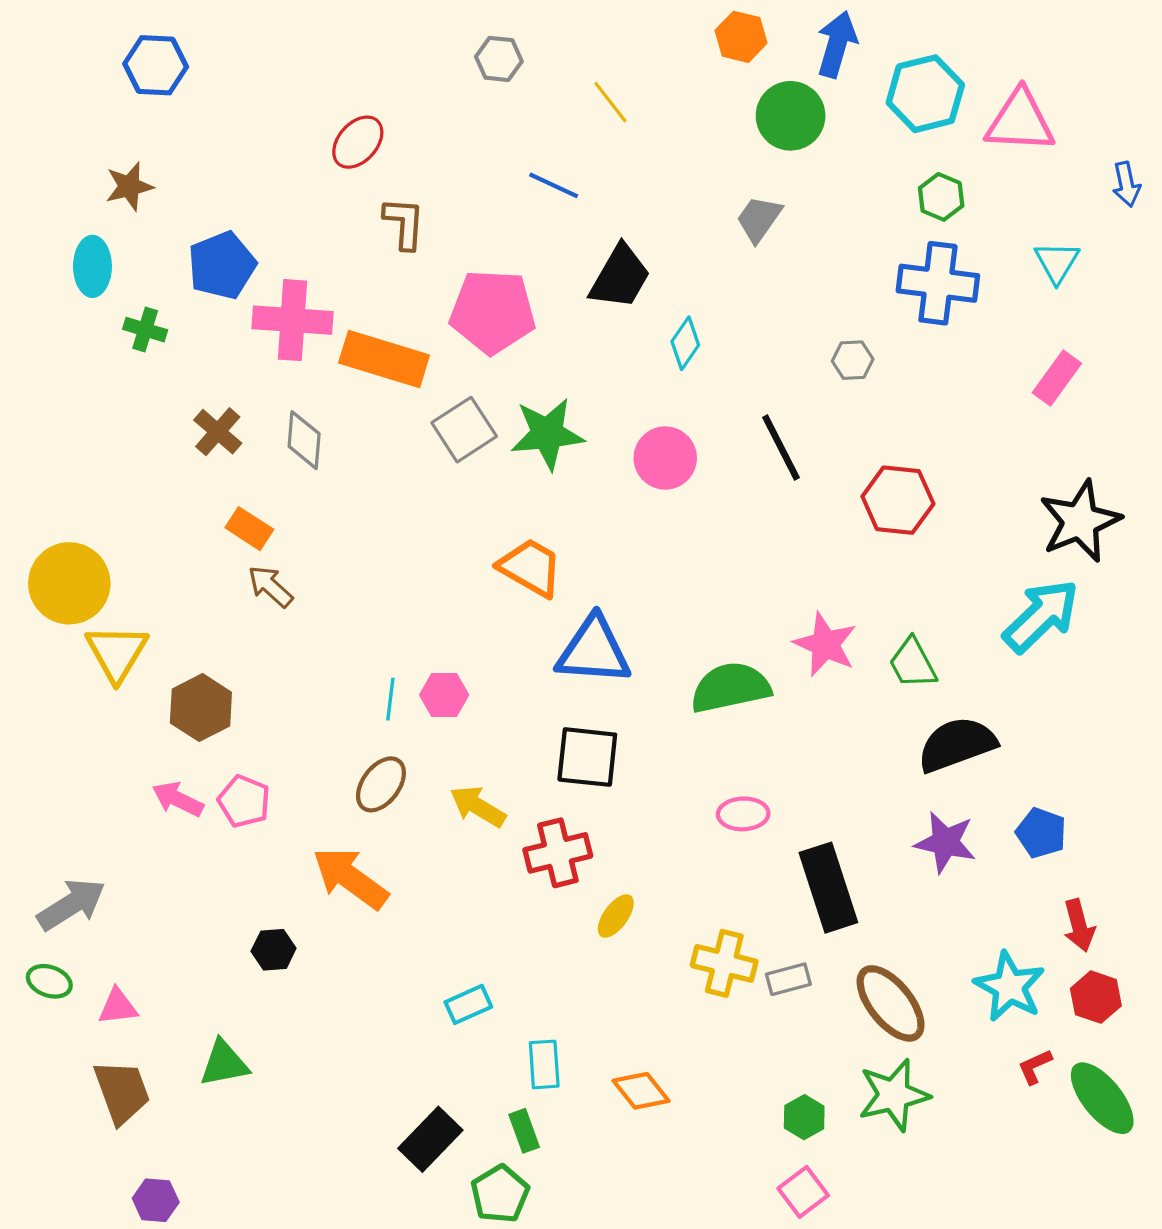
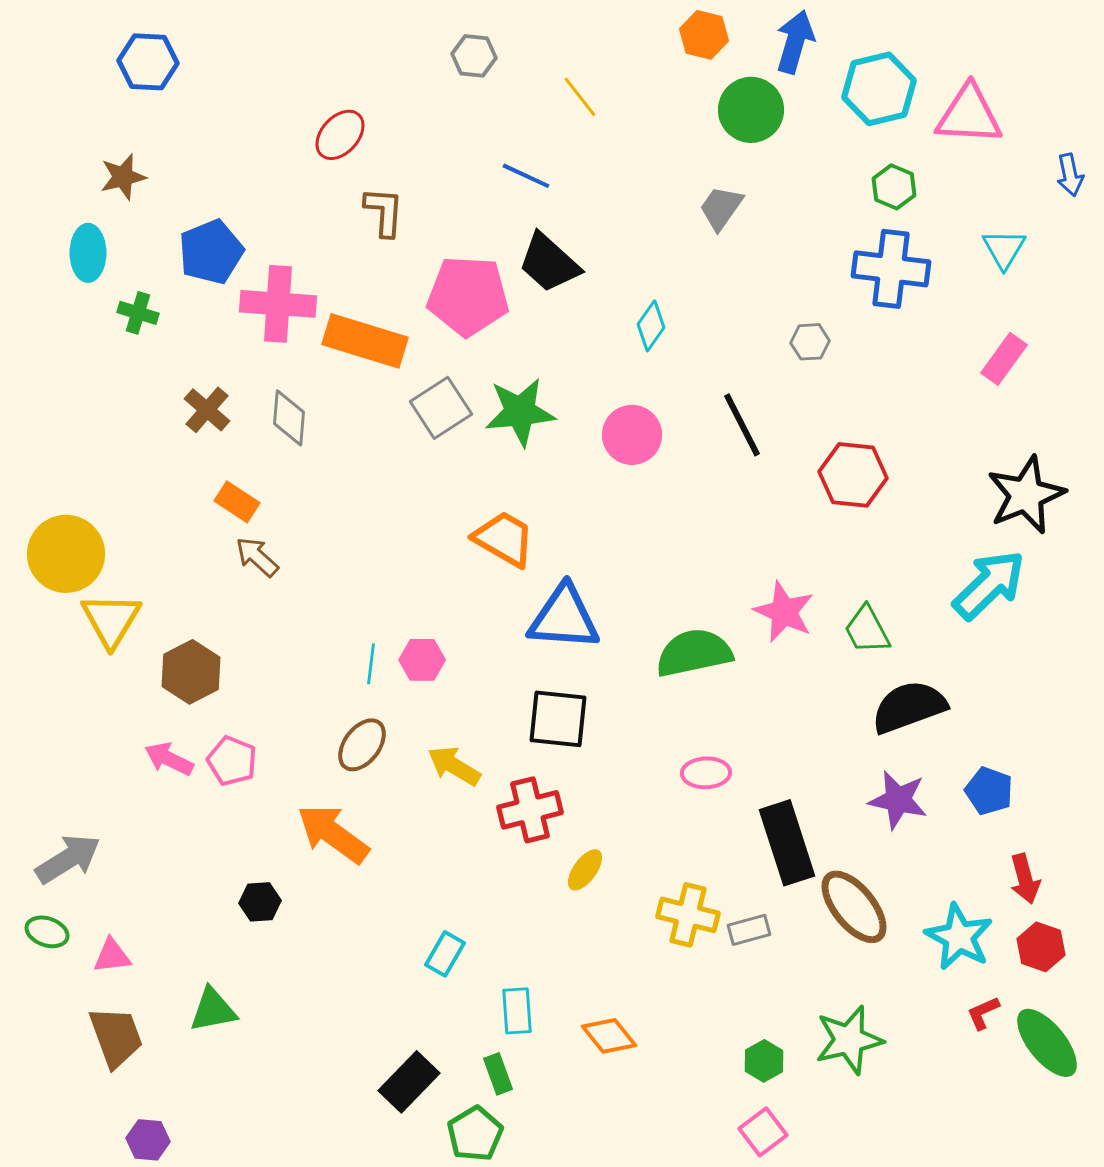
black trapezoid: (620, 277) -> (549, 263), moved, turned 102
brown ellipse: (891, 1003) -> (854, 907), moved
cyan rectangle: (468, 1004) -> (445, 954), turned -36

